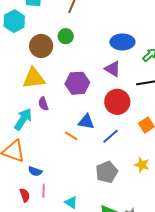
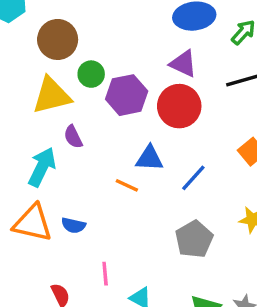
green circle: (66, 36) -> (91, 74), moved
red circle: (117, 102) -> (179, 106), moved
blue semicircle: (35, 171) -> (73, 225), moved
pink line: (44, 191) -> (105, 274), moved

